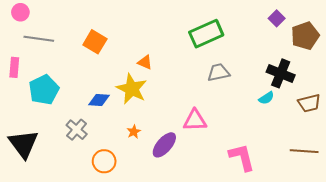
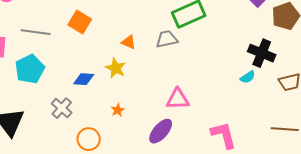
gray line: (39, 39) -> (36, 32), moved
gray trapezoid: (218, 72) -> (167, 39), moved
yellow star: (132, 89) -> (116, 68), size x0.7
purple ellipse: (164, 145) -> (161, 131), moved

